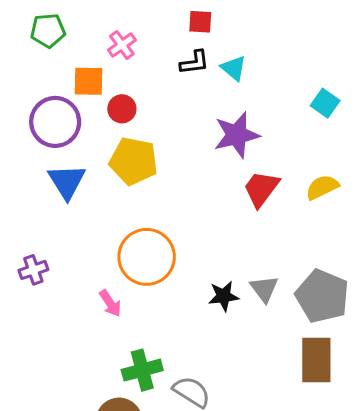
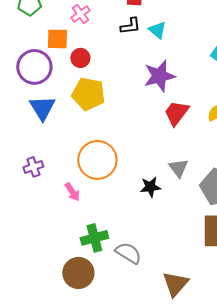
purple cross: (33, 270) -> (33, 167), moved
gray triangle: (264, 289) -> (178, 168), moved

